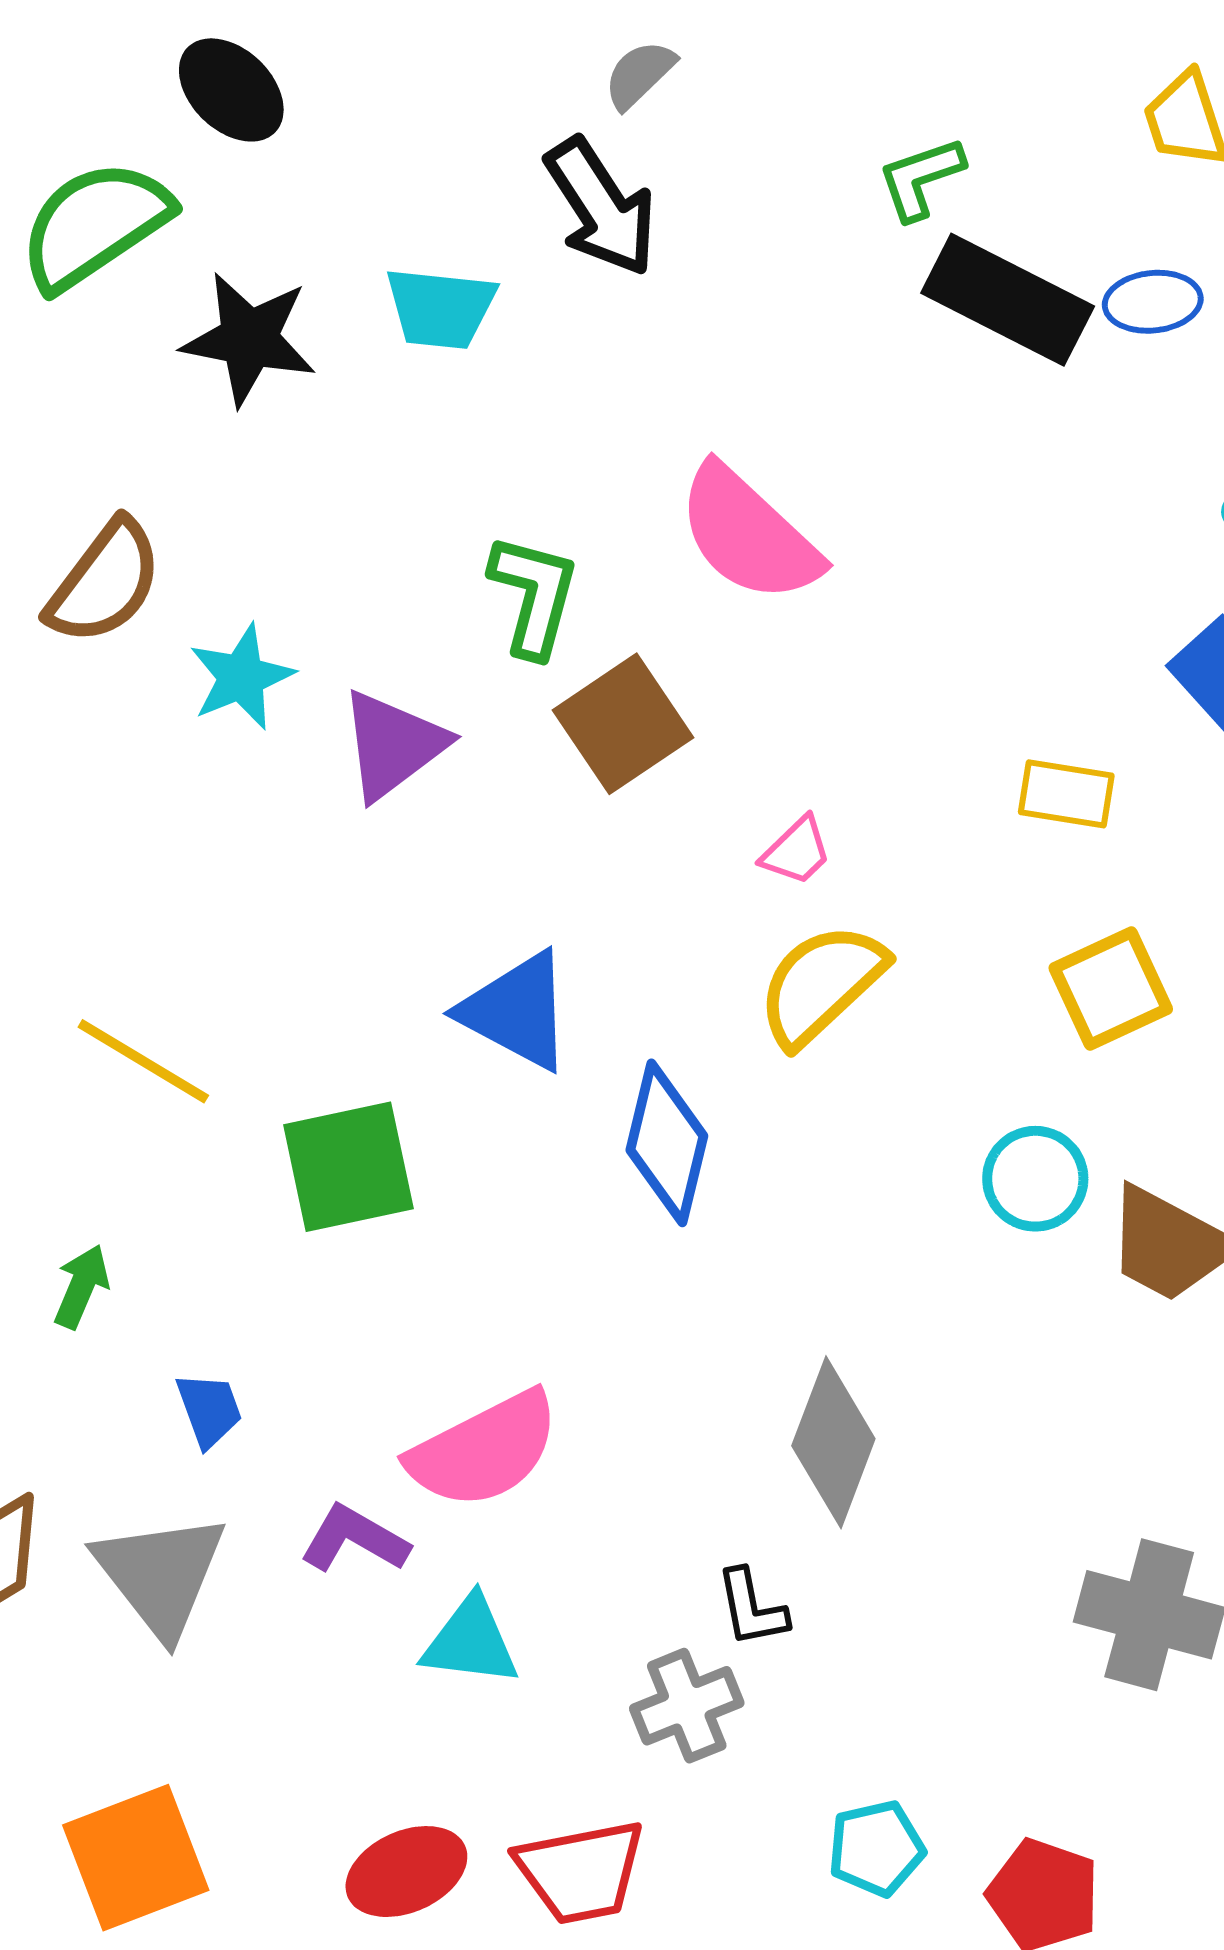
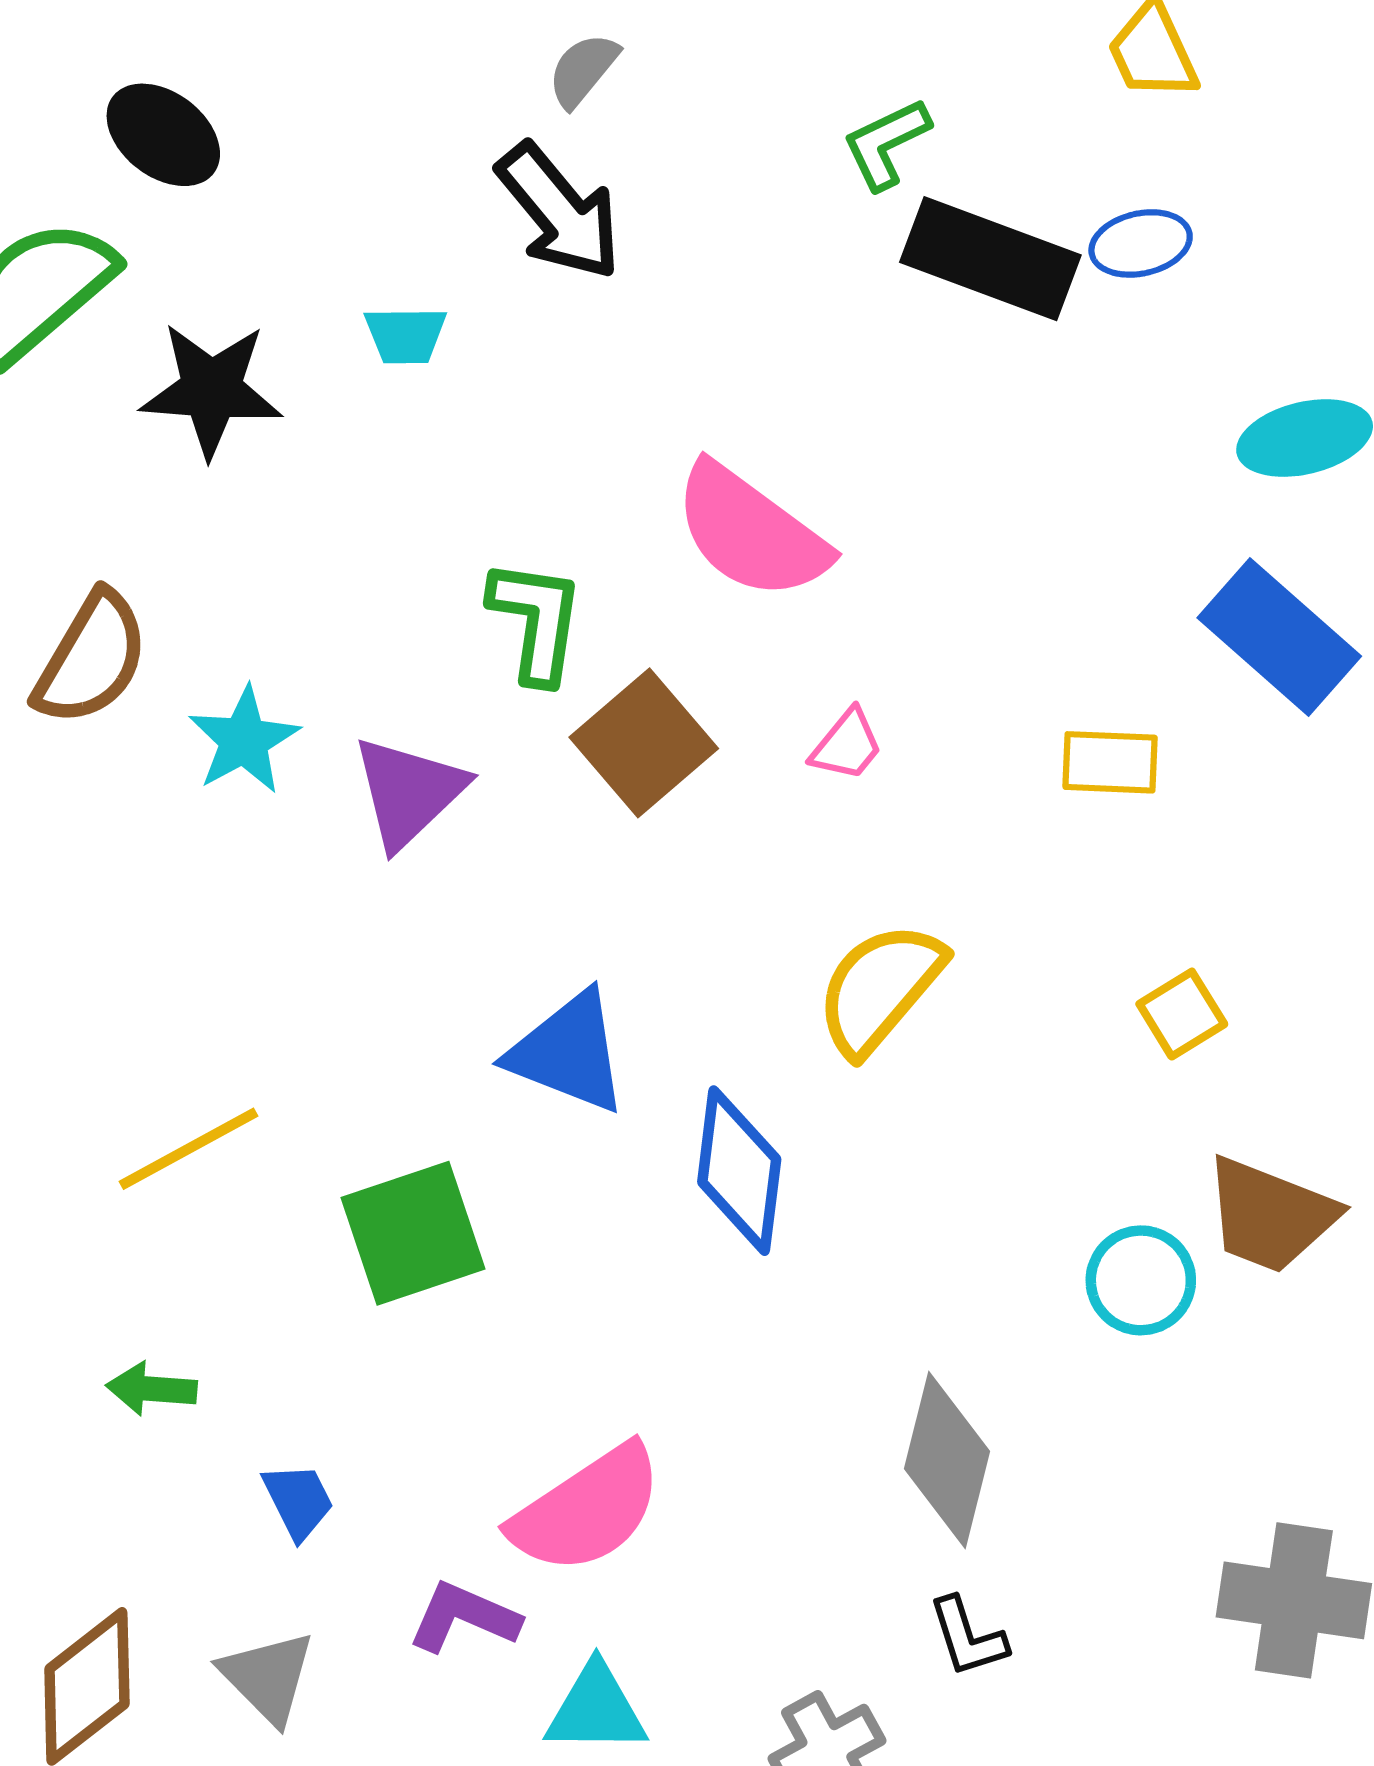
cyan trapezoid: (441, 308) -> (406, 335), size x0.7
pink trapezoid: (797, 851) -> (847, 745), moved
yellow square: (1111, 989) -> (1182, 1014), moved, size x0.7
yellow line: (143, 1061) -> (189, 1149), turned -53
cyan circle: (1035, 1179) -> (1141, 1280), moved
green arrow: (81, 1286) -> (152, 1389), turned -102
gray triangle: (161, 1575) -> (268, 1677), size x0.7
black L-shape: (752, 1608) -> (968, 1637), moved

